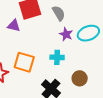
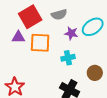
gray semicircle: (59, 13) -> (59, 15), turned 119
orange square: (24, 62) -> (40, 43), moved

